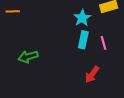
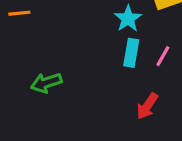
pink line: (103, 43) -> (163, 56), turned 48

